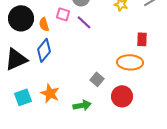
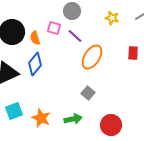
orange ellipse: (130, 62) -> (92, 57), moved, turned -60
orange star: (50, 93) -> (41, 118), moved
red circle: (122, 96) -> (111, 125), moved

